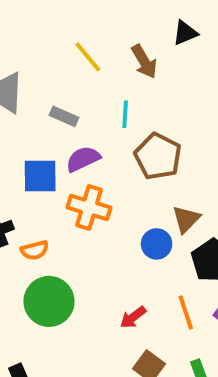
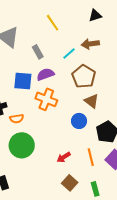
black triangle: (185, 33) -> (95, 15), moved
brown arrow: (144, 61) -> (90, 44), moved, turned 108
cyan line: (125, 114) -> (69, 54), turned 40
gray rectangle: (64, 116) -> (38, 52), turned 32
brown triangle: (186, 219) -> (92, 101), moved, turned -42

